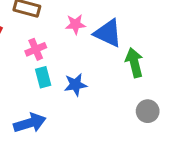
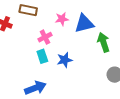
blue triangle: (108, 33) -> (84, 23), turned -35
pink cross: (36, 49) -> (45, 37), moved

